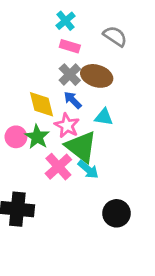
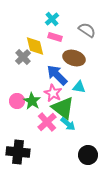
gray cross: (70, 75) -> (23, 57), moved
blue arrow: (73, 100) -> (57, 75), size x1.6
yellow diamond: (41, 104) -> (35, 46), moved

